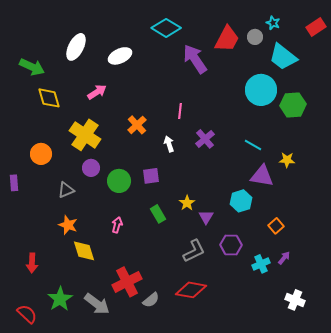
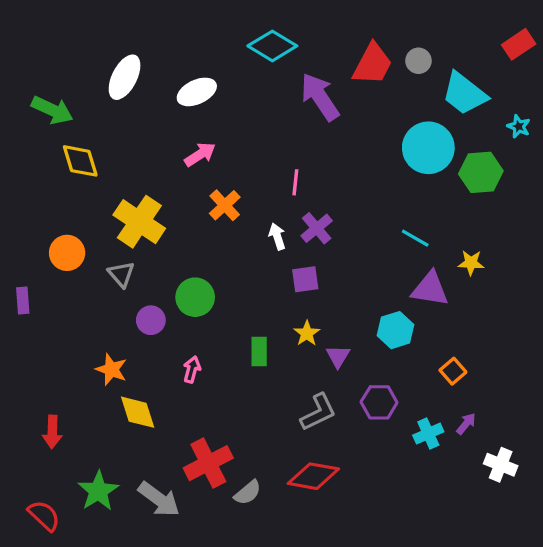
cyan star: (273, 23) -> (519, 126), moved
pink arrow: (97, 92) -> (200, 154), moved
purple cross: (205, 139) -> (317, 228), moved
purple circle: (91, 168) -> (151, 320), moved
purple square: (151, 176) -> (305, 279), moved
gray triangle: (66, 190) -> (121, 274), moved, turned -48
green rectangle: (158, 214) -> (259, 351), turned 30
white cross: (295, 300) -> (501, 465), moved

